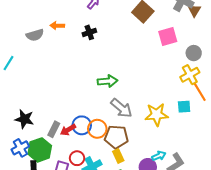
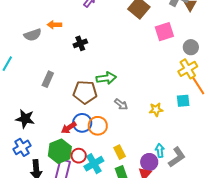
black cross: (89, 32) -> (80, 43), moved
gray arrow: (121, 108) -> (121, 104), size x0.6
yellow star: (157, 115) -> (156, 110), size x0.6
gray rectangle: (54, 129) -> (48, 79), moved
brown pentagon: (116, 137) -> (85, 92), moved
green hexagon: (40, 150) -> (60, 151), moved
cyan arrow: (159, 156) -> (160, 150), turned -72

